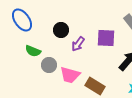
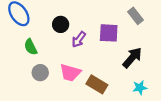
green semicircle: (33, 51) -> (31, 47), turned 42
gray circle: (49, 65) -> (40, 73), moved

